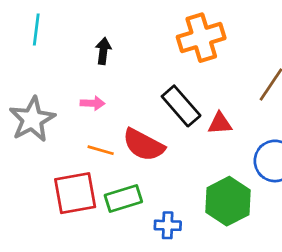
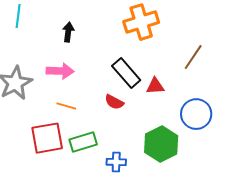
pink arrow: (93, 103) -> (60, 71), size x1.5
red semicircle: (144, 145) -> (114, 102), moved, size x0.6

